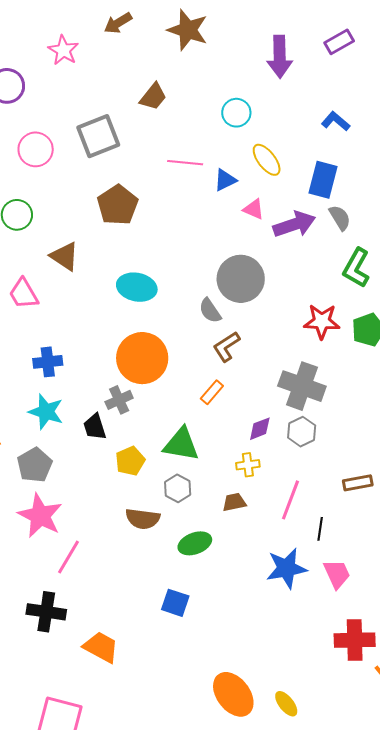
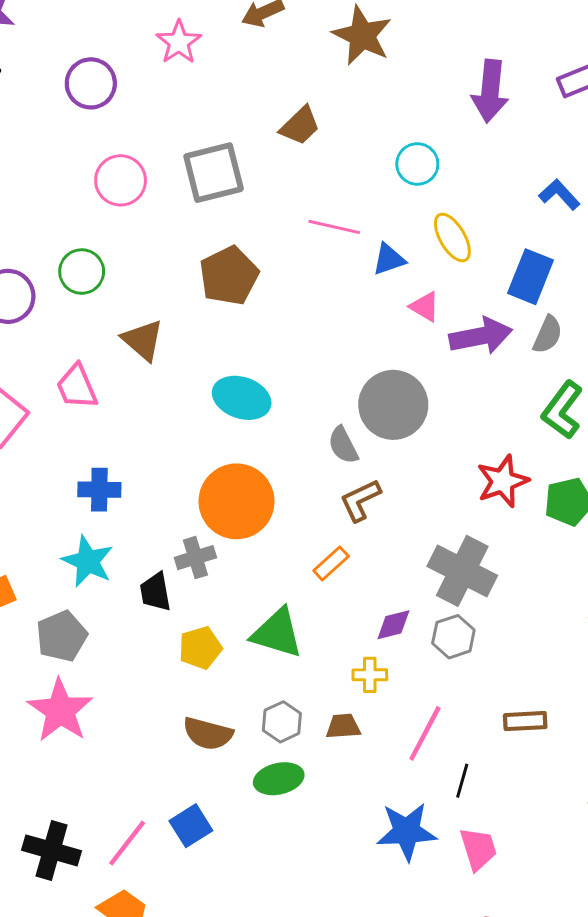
gray semicircle: (340, 218) -> (548, 335), turned 48
red star: (322, 321) -> (503, 481), turned -30
gray hexagon: (178, 488) -> (282, 722), moved
pink line: (68, 557) -> (127, 843), moved
blue square: (175, 603) -> (191, 826), moved, turned 32

